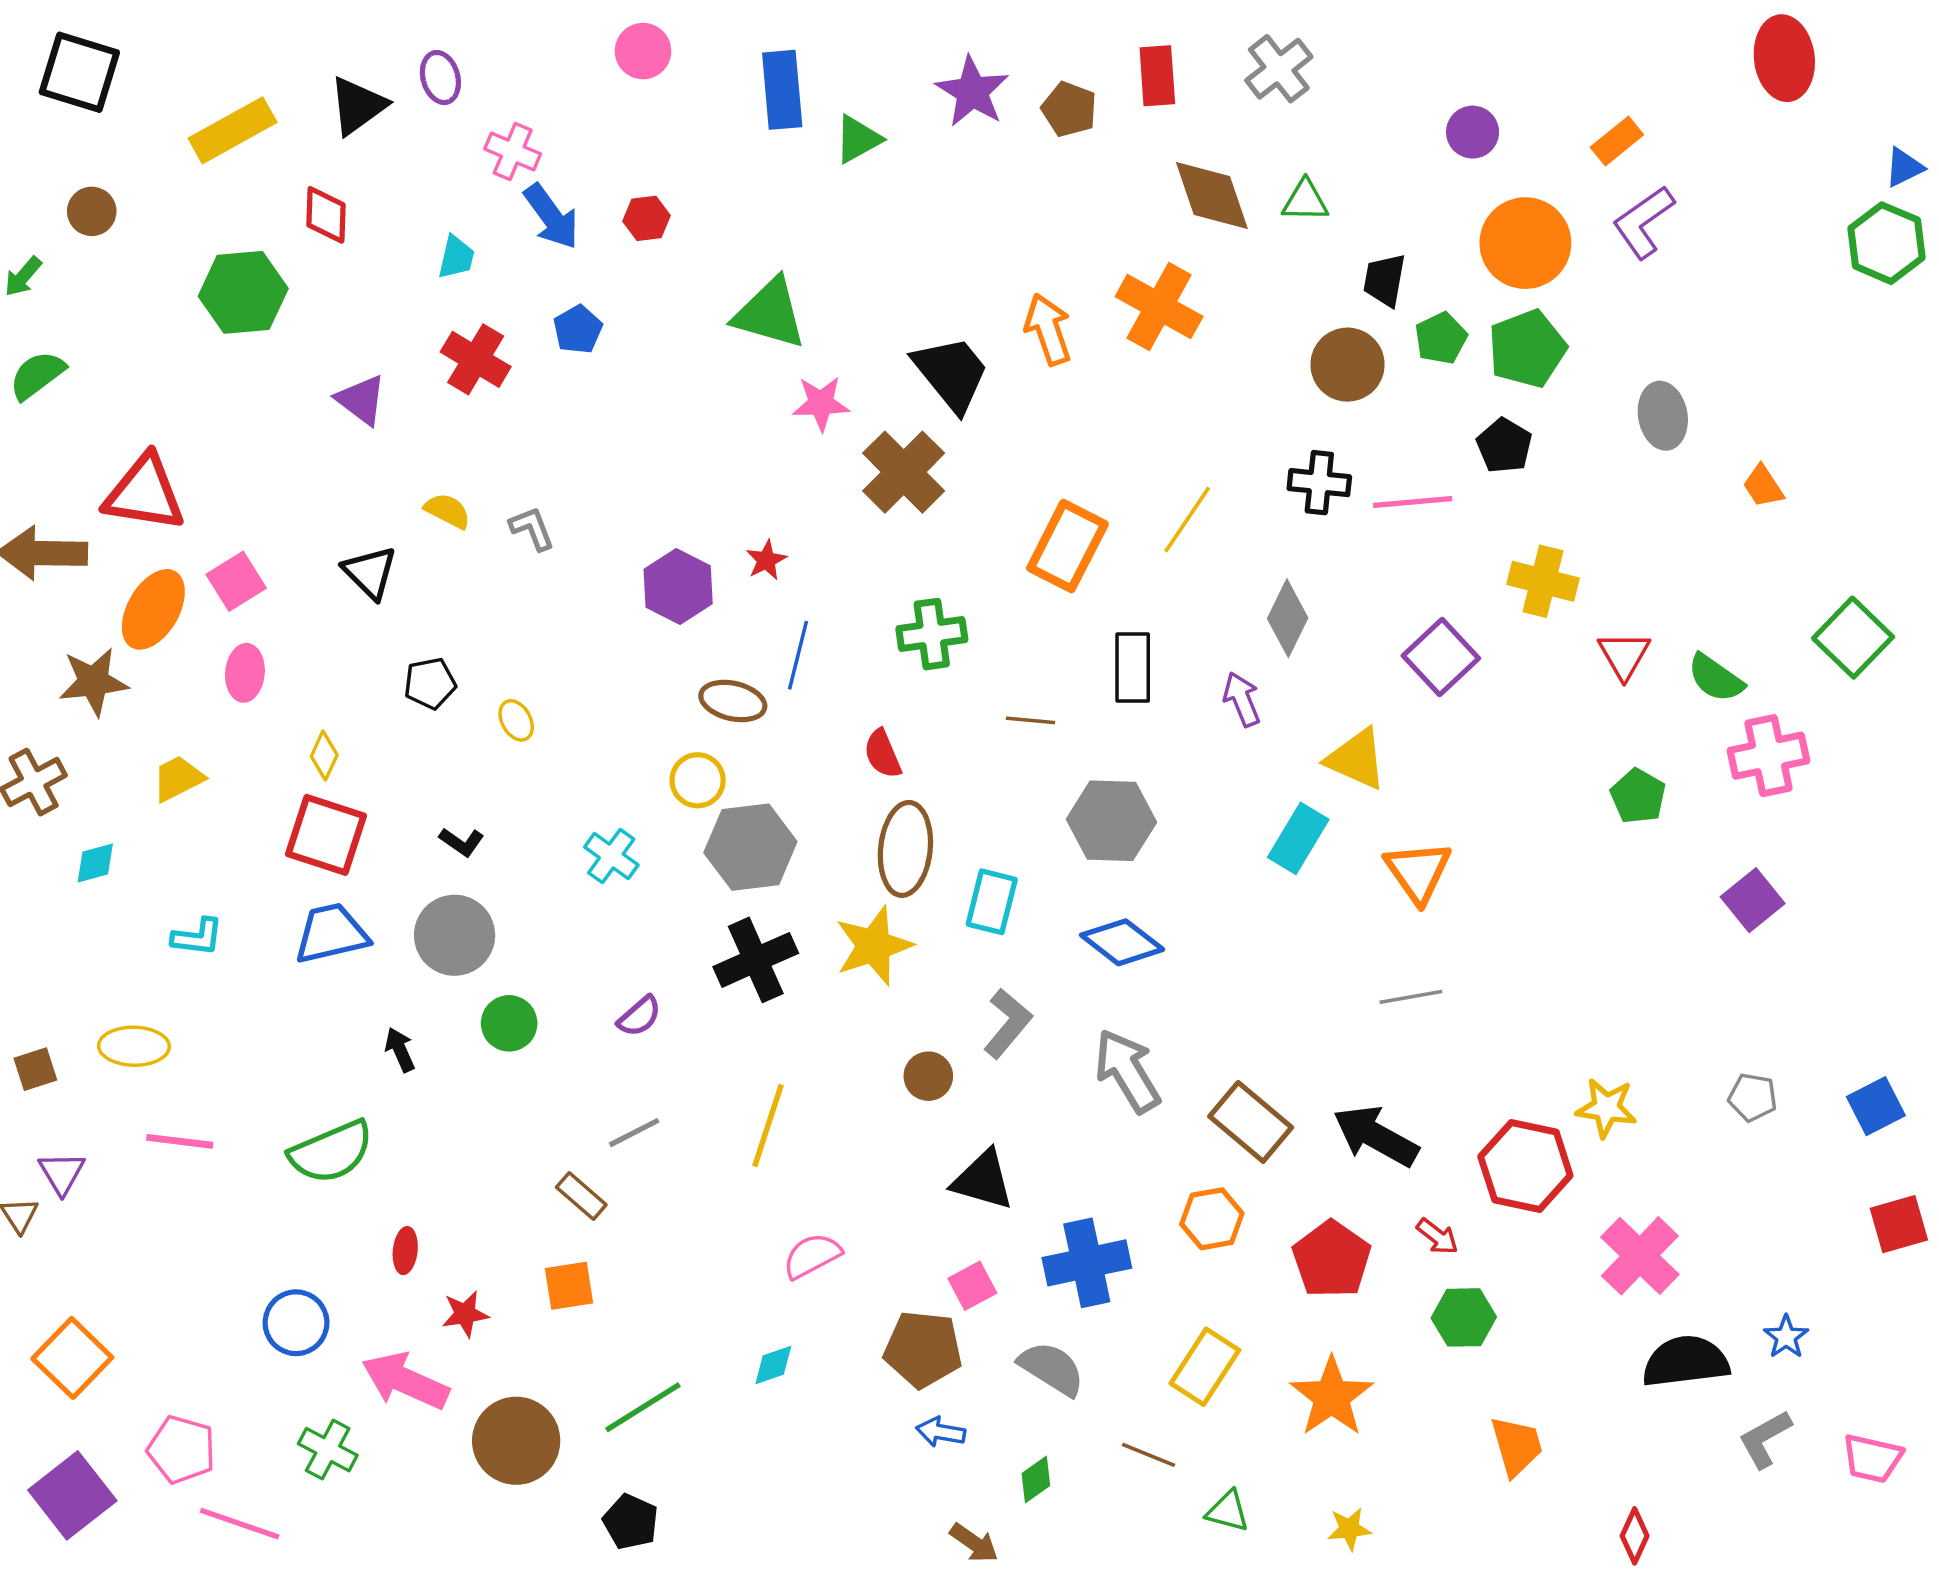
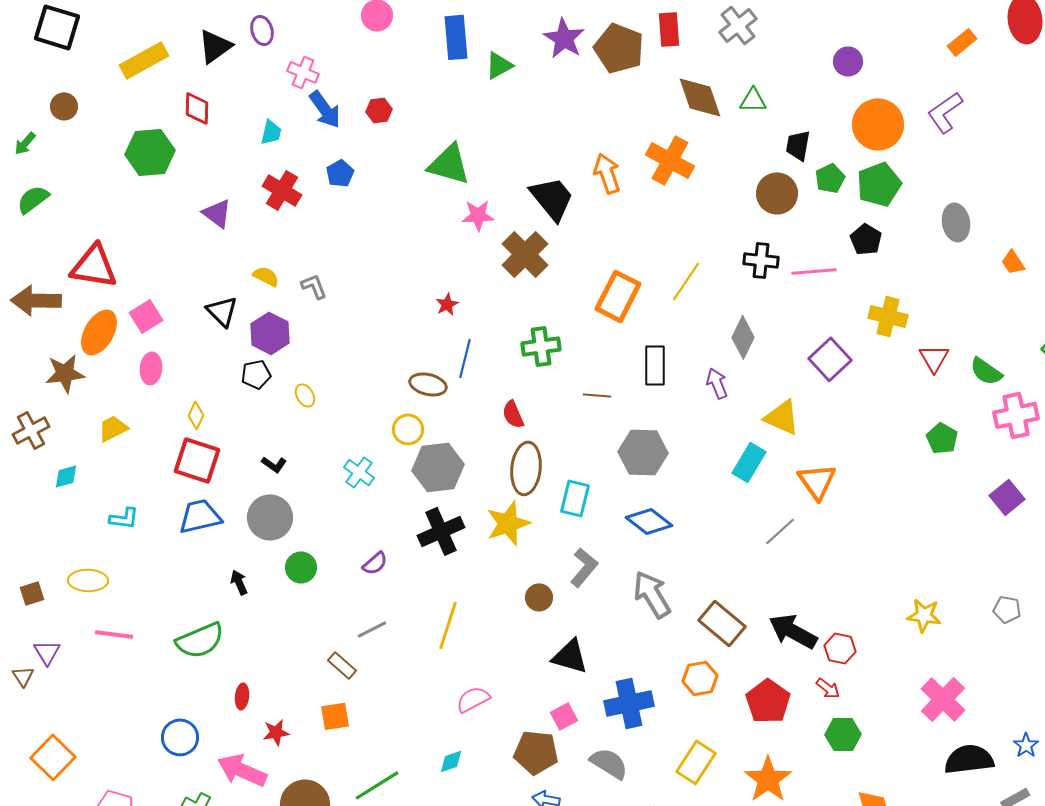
brown pentagon: (1069, 109) -> (619, 48), size x1.6
orange rectangle: (1617, 141) -> (962, 42), moved
purple hexagon: (678, 587) -> (270, 333), moved
gray line: (1411, 997) -> (780, 531), moved, turned -32
red hexagon: (1525, 1166) -> (840, 648), moved, size x0.6

